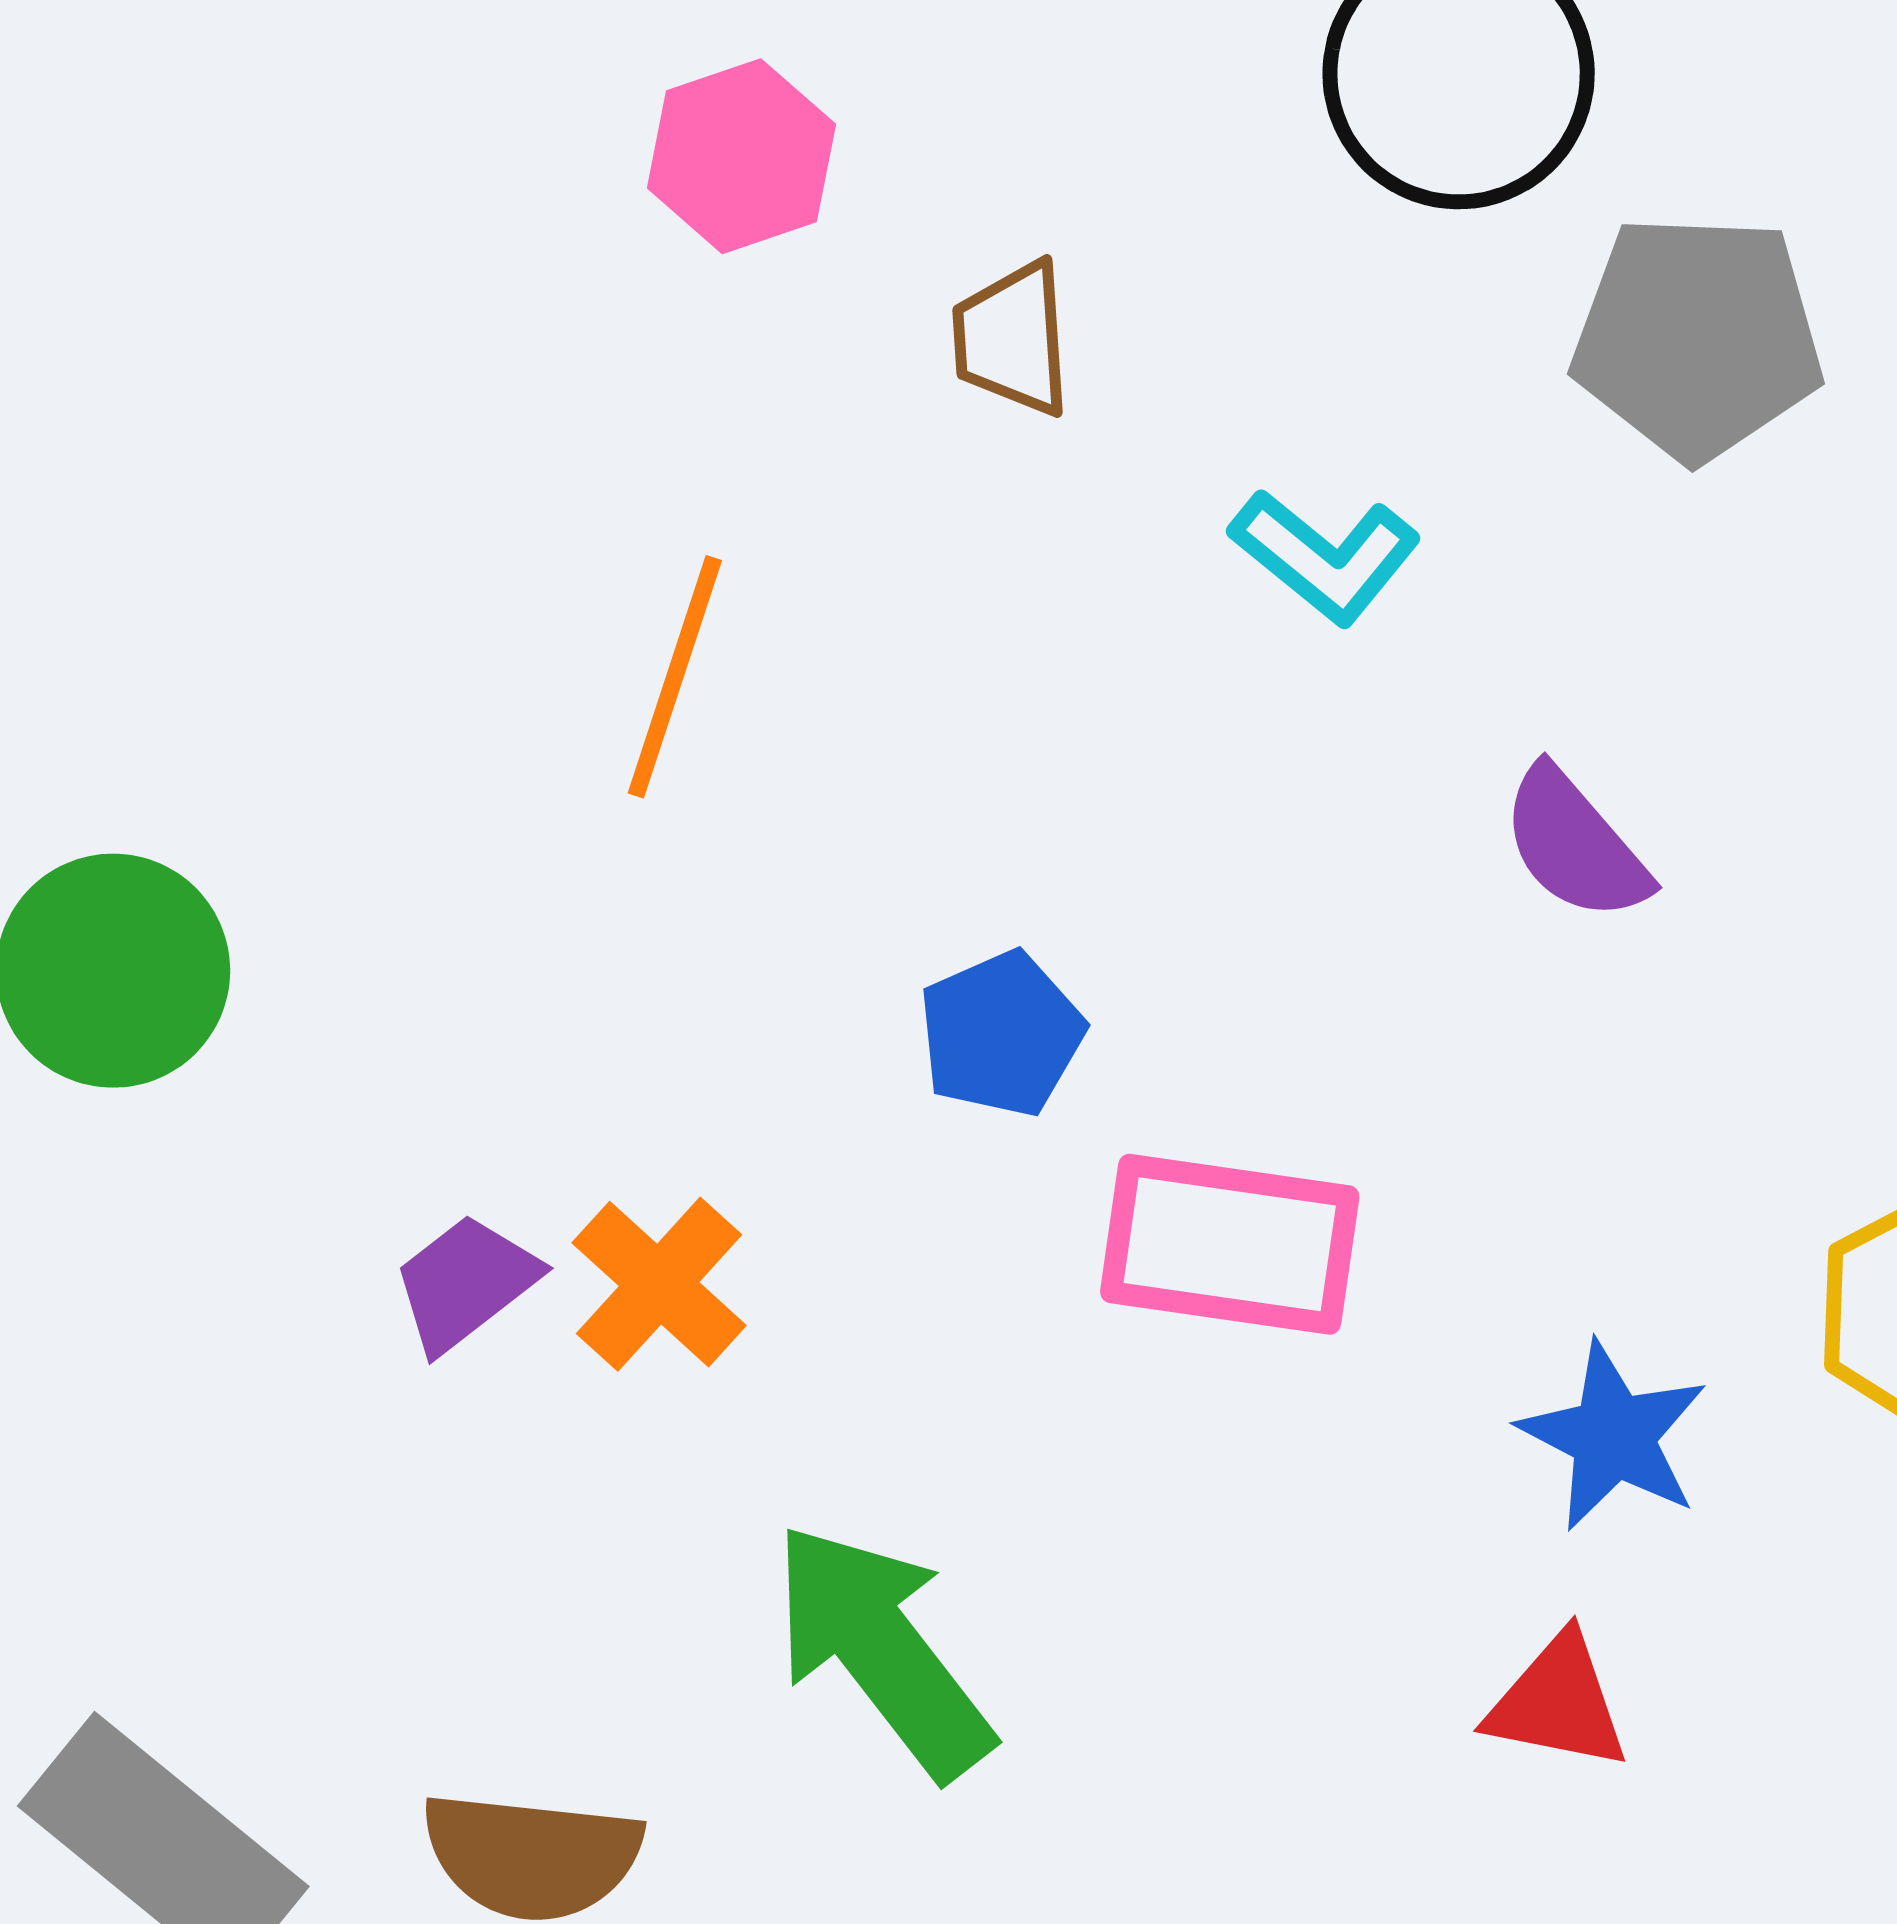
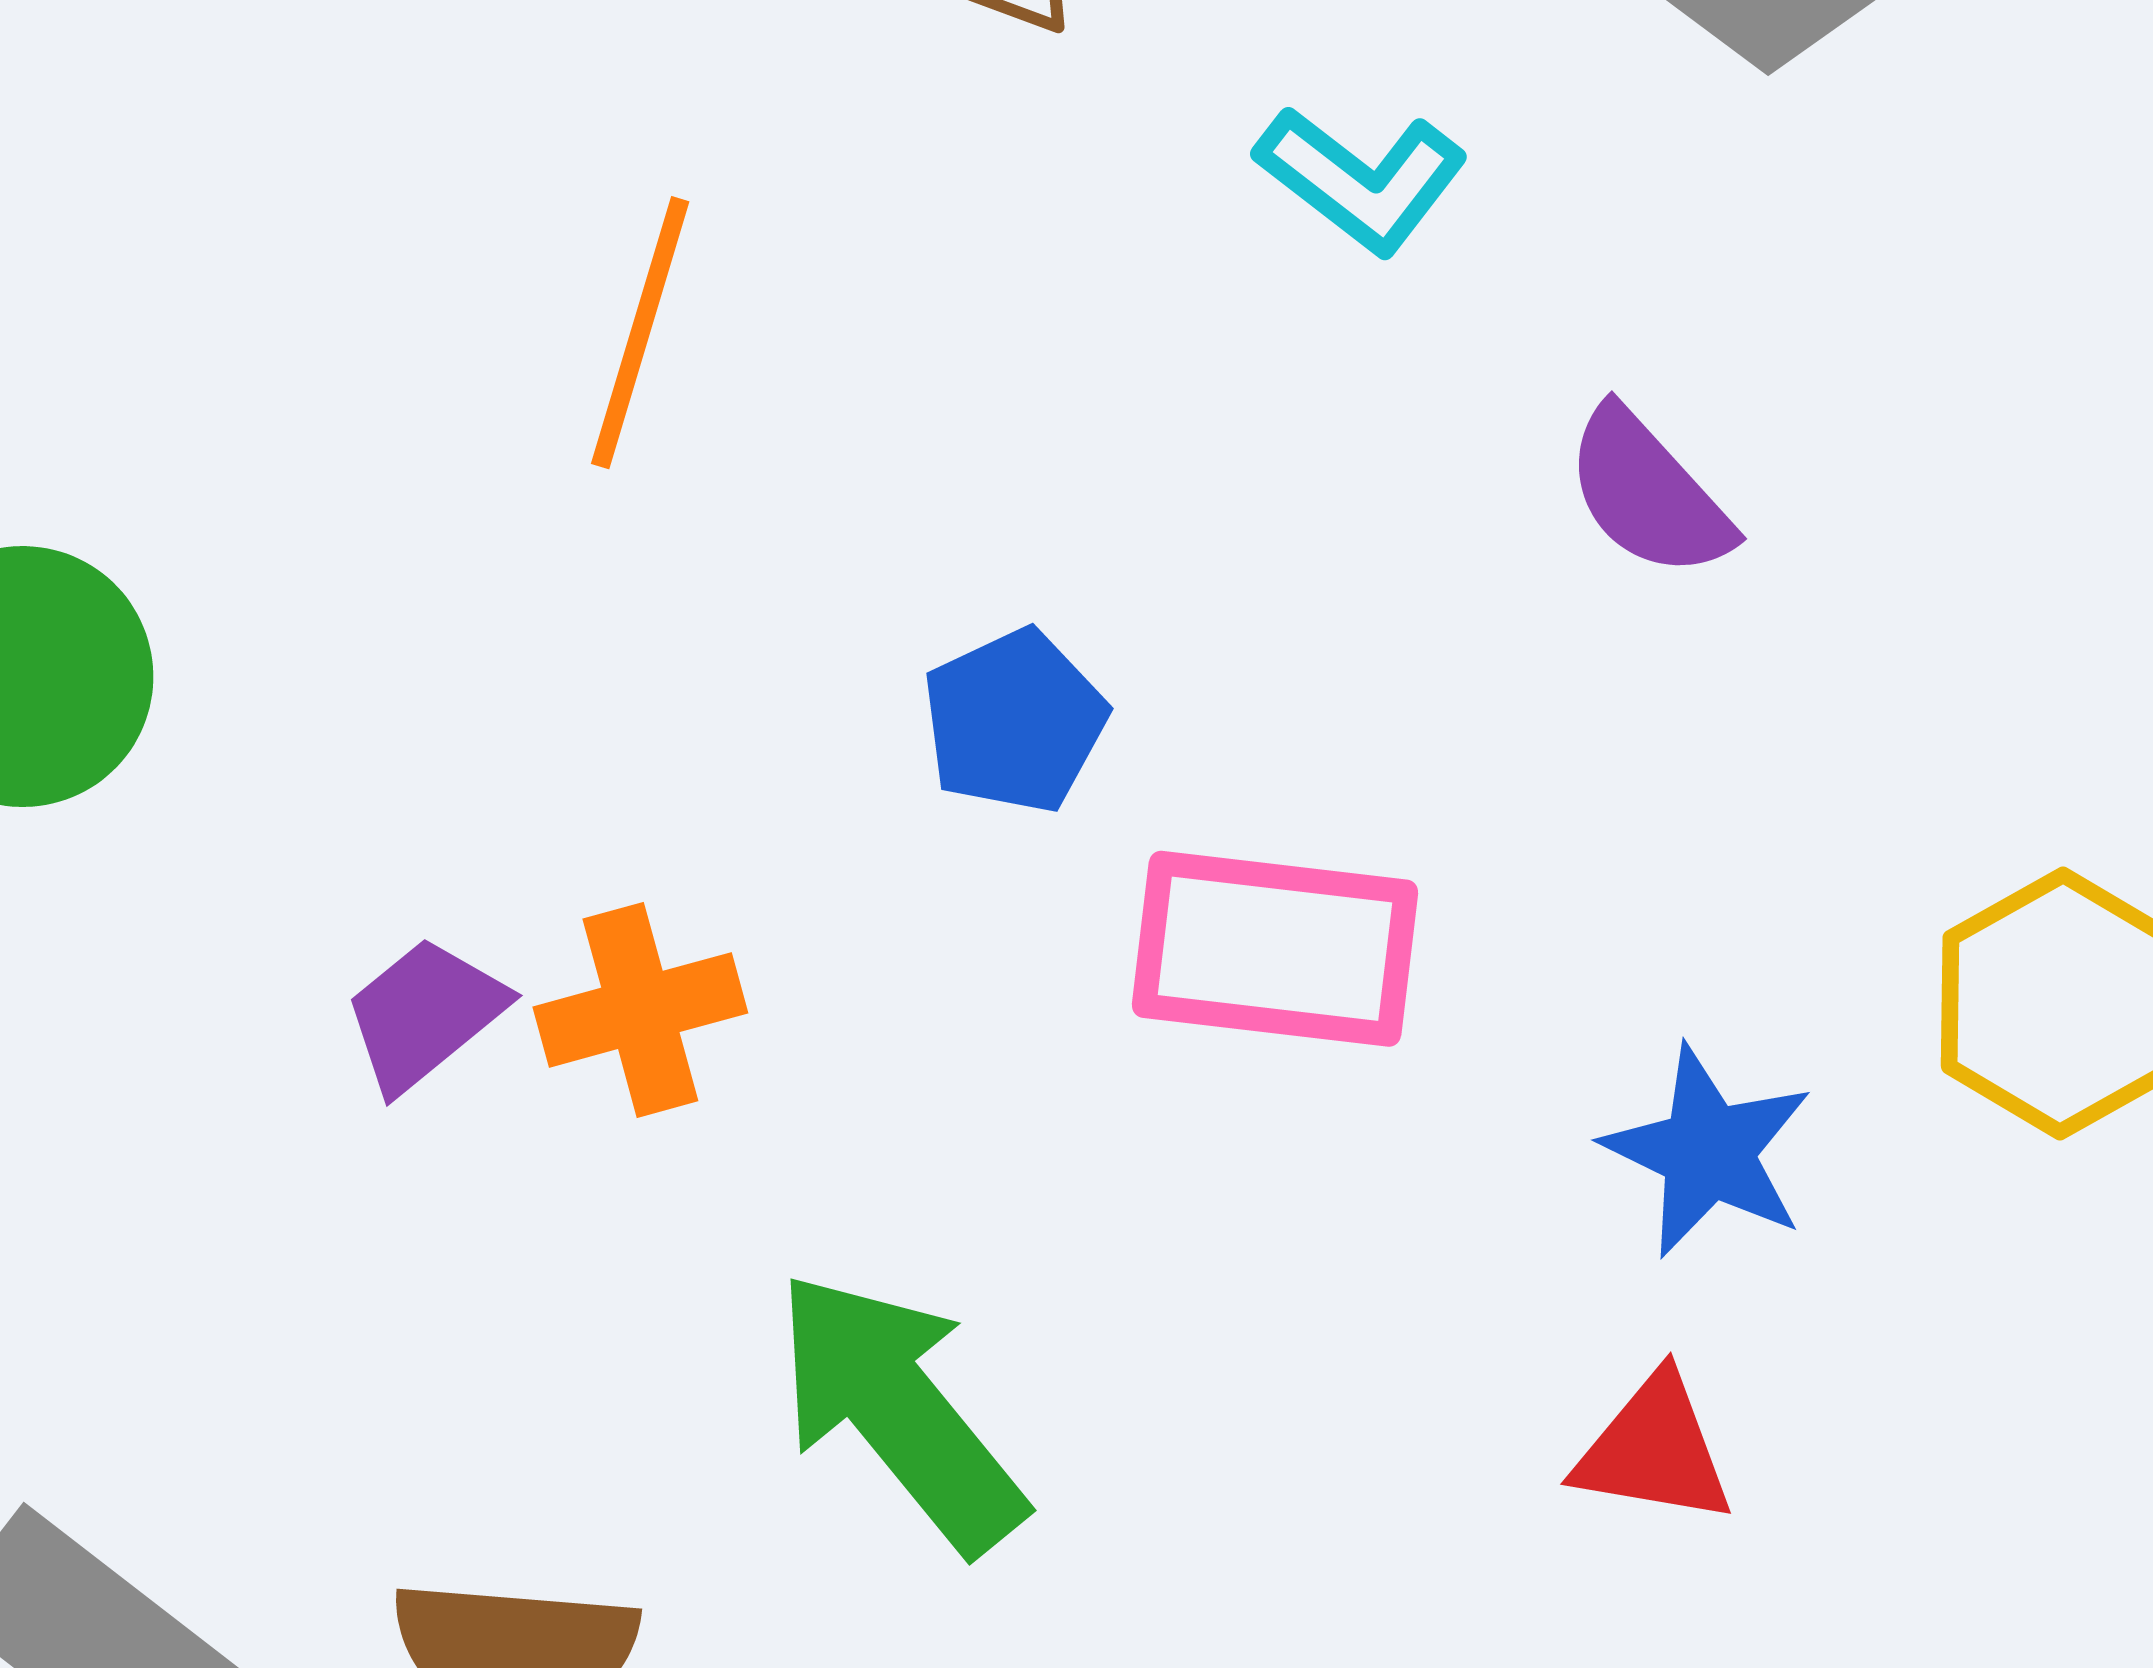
orange cross: (659, 1284) -> (640, 1010), turned 34

